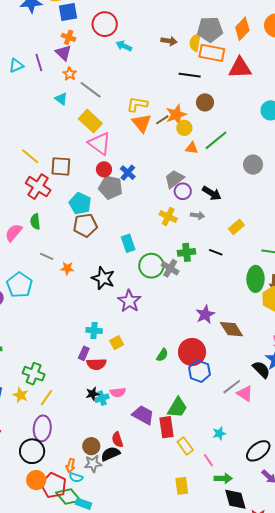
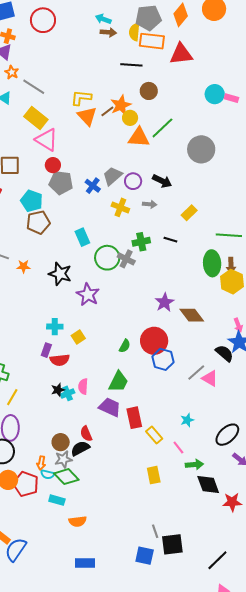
cyan arrow: (124, 46) -> (103, 19), moved
orange triangle: (192, 148) -> (139, 137), size x1.6
gray circle: (253, 165) -> (201, 149), size x1.4
blue cross: (128, 173) -> (93, 186), moved
gray trapezoid: (174, 179) -> (112, 176), moved
pink semicircle: (118, 392) -> (83, 386), turned 105
green trapezoid: (177, 408) -> (118, 382), moved
green diamond: (68, 497) -> (66, 477), moved

